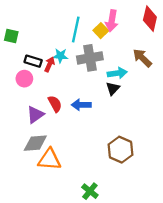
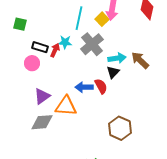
gray cross: (90, 58) -> (92, 44), turned -30
brown arrow: (142, 58) -> (140, 60), moved
red semicircle: (55, 104) -> (101, 86), moved
orange triangle: (49, 159) -> (66, 106), moved

